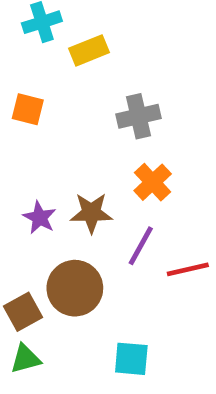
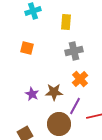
yellow rectangle: (89, 50) -> (66, 22), moved, turned -63
brown circle: (75, 288) -> (59, 124), moved

